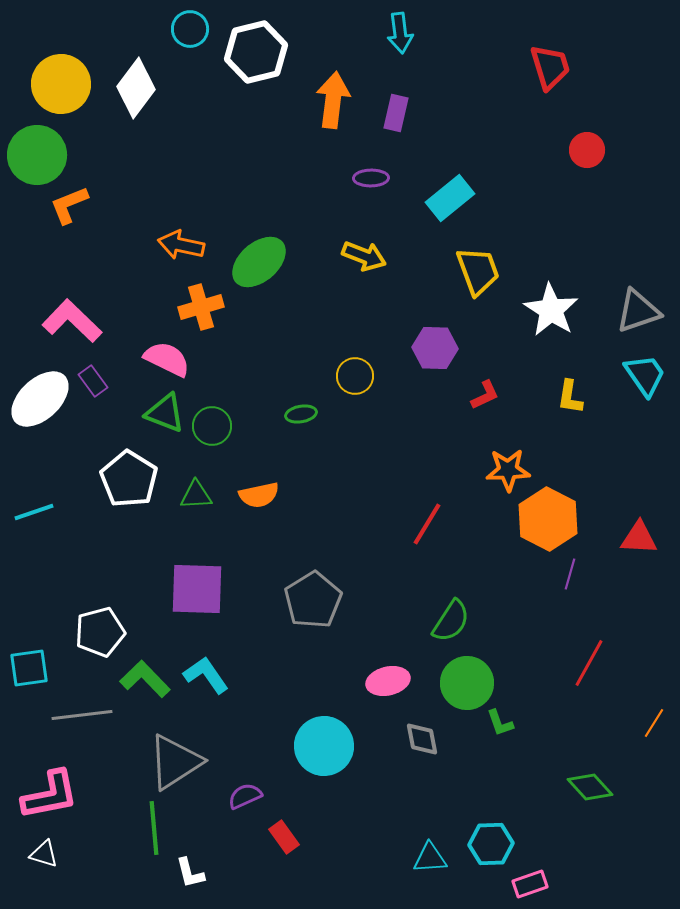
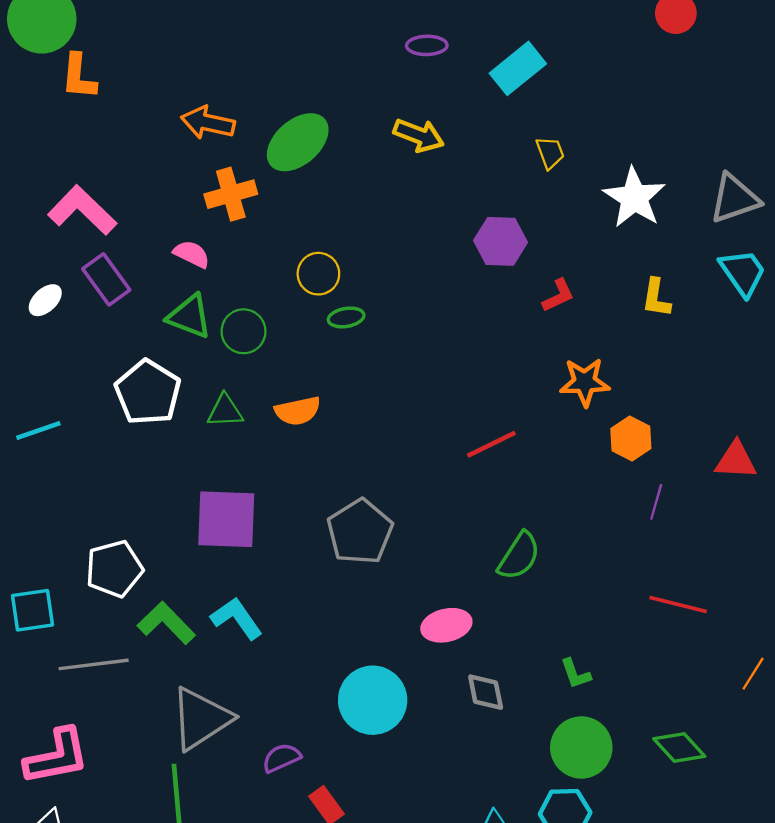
orange L-shape: (69, 205) -> (79, 77), turned -63
yellow trapezoid: (478, 271) -> (550, 153), size x0.6
pink semicircle: (167, 359) -> (192, 254), size x0.7
yellow circle: (355, 376) -> (318, 274), moved
purple rectangle: (93, 381) -> (106, 279), size x1.4
white ellipse: (40, 399) -> (45, 300), size x0.5
orange hexagon: (548, 519) -> (631, 439), size x0.6
red line: (427, 524) -> (491, 444), turned 33
red line: (589, 663) -> (678, 605), turned 75
green circle: (467, 683) -> (581, 747), moved

